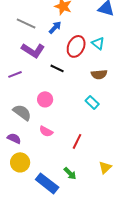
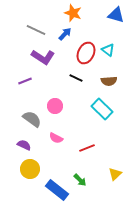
black line: (57, 68) -> (76, 78), moved
cyan rectangle: (92, 102) -> (102, 109), size x1.5
red line: (77, 141) -> (87, 148), turned 42

